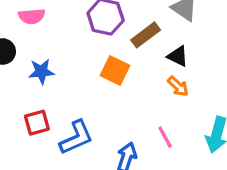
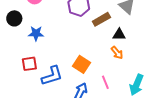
black triangle: (178, 56) -> (119, 35), turned -32
orange square: (115, 70) -> (82, 64), moved

